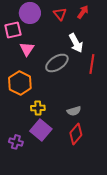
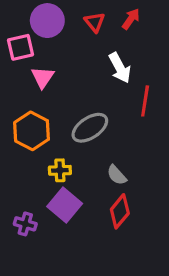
gray ellipse: (57, 63) -> (90, 128), moved
gray semicircle: (74, 111) -> (117, 175), turned 64

